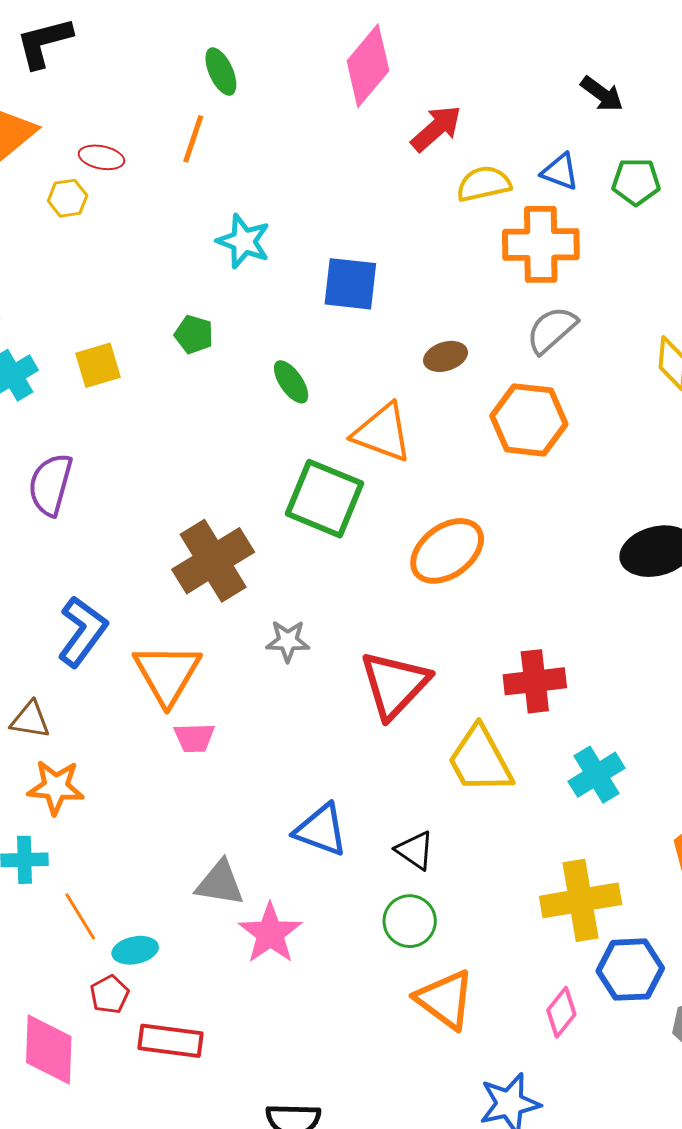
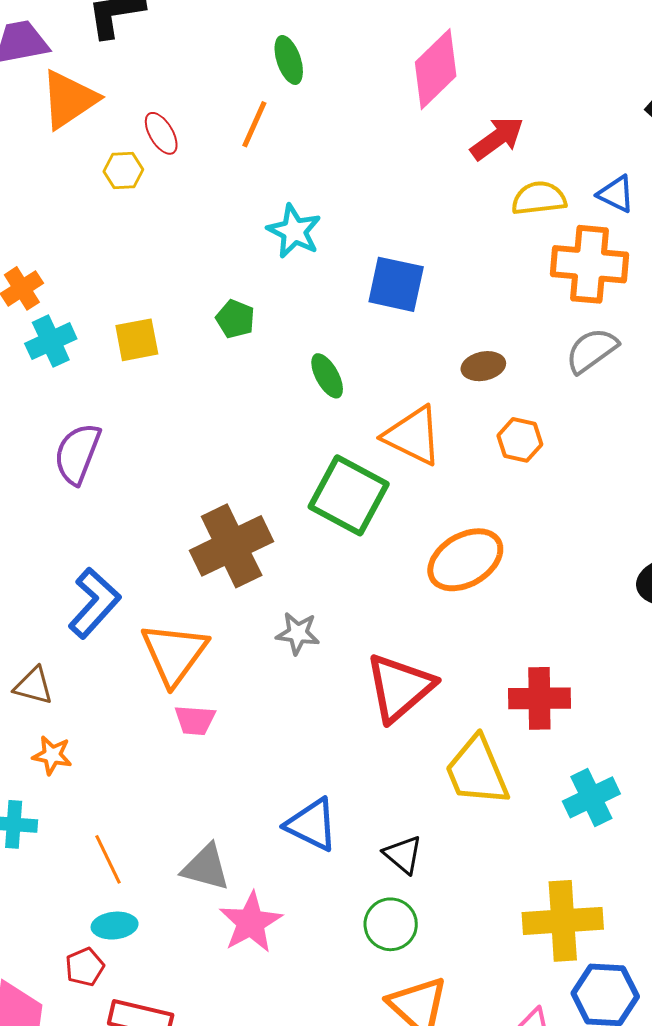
red ellipse: (101, 157) -> (161, 133), turned 42
orange hexagon: (529, 420) -> (520, 440), moved, size x0.6
orange star: (56, 787) -> (52, 755), size x0.7
orange line: (80, 917) -> (108, 859), moved

